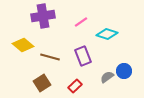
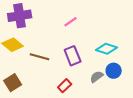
purple cross: (43, 16) -> (20, 16), moved
cyan diamond: (107, 34) -> (107, 49), moved
brown square: (42, 83) -> (13, 83), moved

